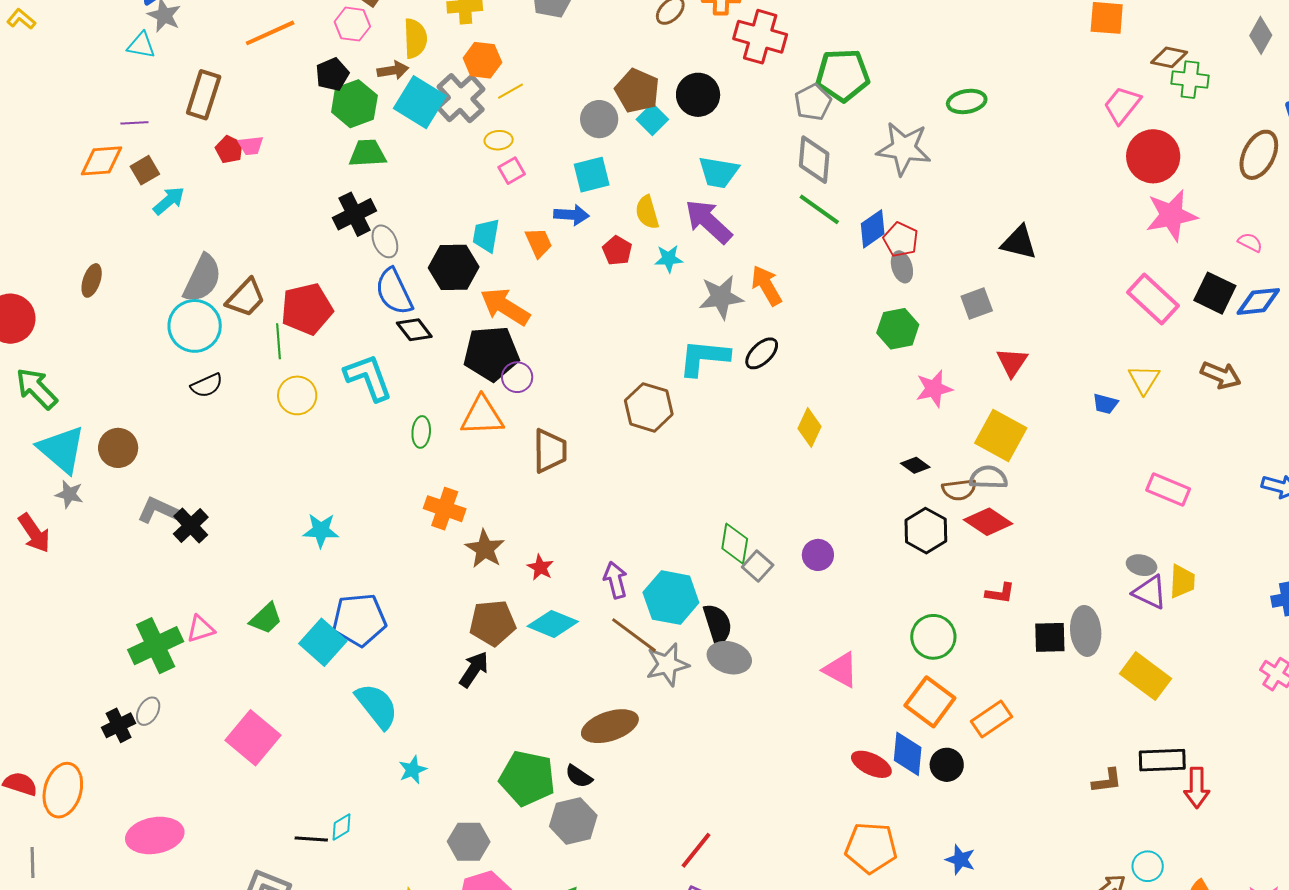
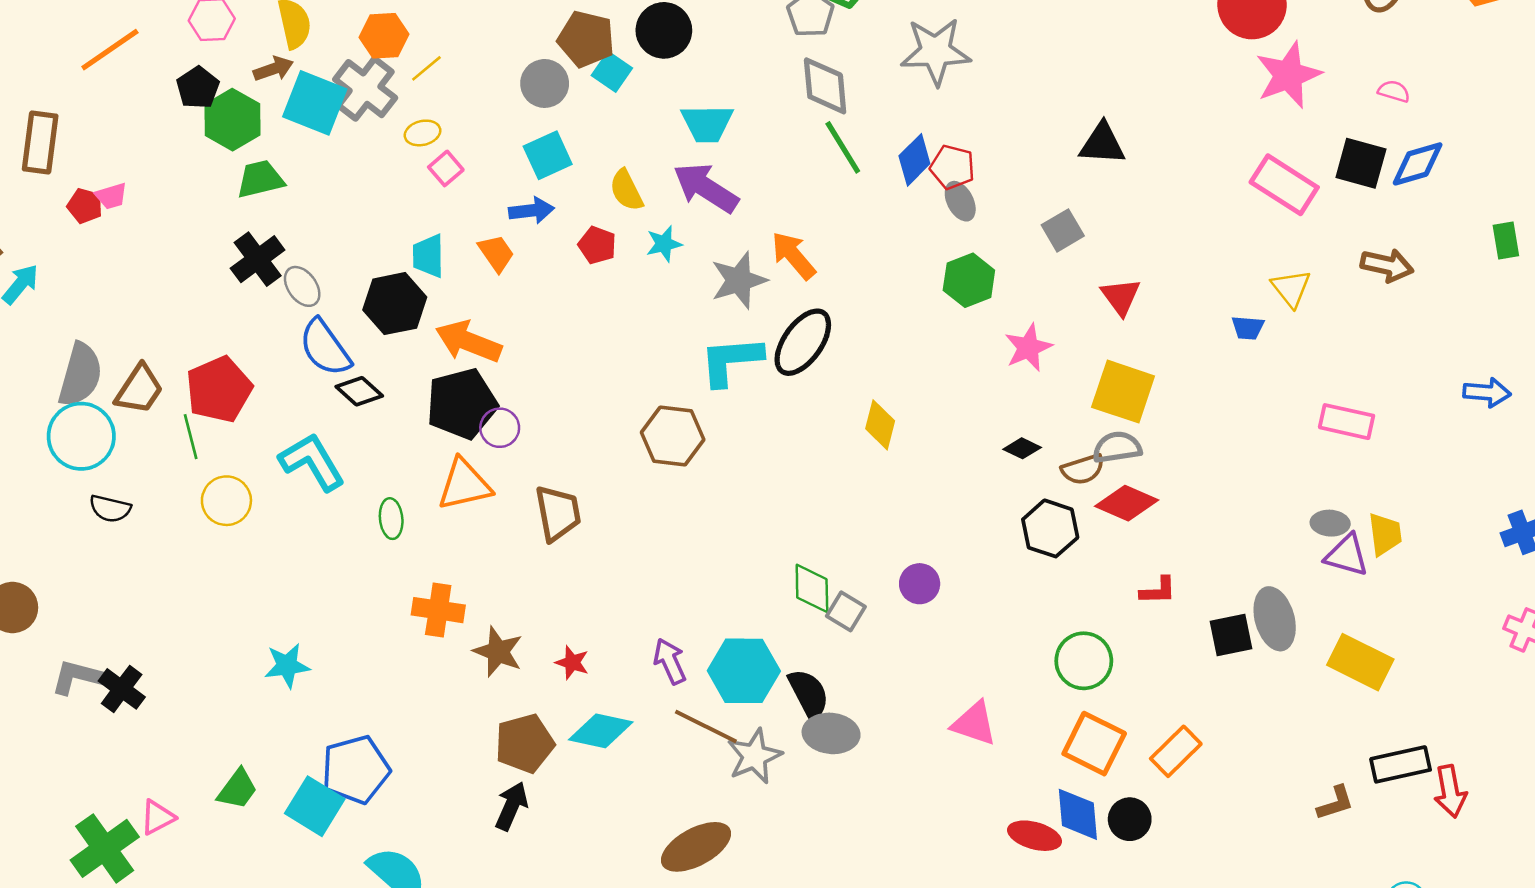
green line: (819, 209) -> (843, 147), turned 33
black ellipse: (762, 353) -> (803, 342), size x1.5
black semicircle: (207, 385) -> (110, 509), turned 48

